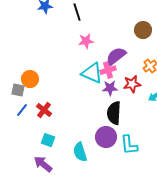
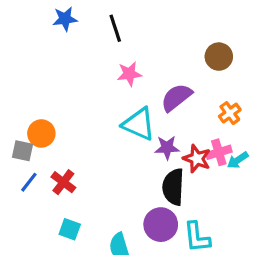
pink cross: (108, 70) -> (219, 152), moved
red star: (132, 84) -> (197, 159), moved, turned 30

